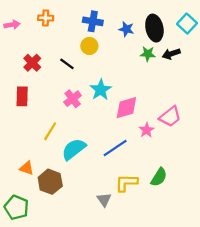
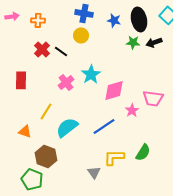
orange cross: (46, 18) -> (38, 20), moved
red cross: (32, 63) -> (42, 49), moved
pink trapezoid: (170, 117) -> (153, 98), turned 45
orange triangle: (27, 168) -> (25, 131), moved
green pentagon: (17, 207) -> (32, 179), moved

